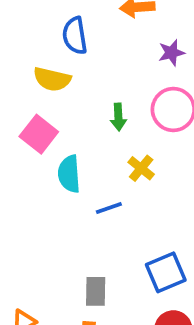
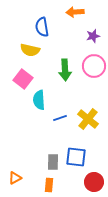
green arrow: (118, 117) -> (65, 70), size x1.5
yellow cross: (141, 168) -> (88, 119), moved, size x1.5
blue square: (166, 272) -> (76, 157), moved, turned 30

